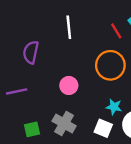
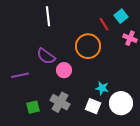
white line: (69, 27) -> (48, 16), moved
purple semicircle: (31, 52) -> (46, 56), moved, turned -66
orange circle: (110, 65) -> (88, 46), moved

